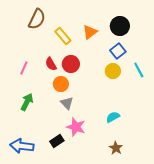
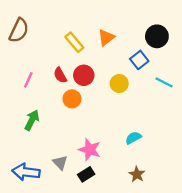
brown semicircle: (37, 19) -> (19, 30), moved
black circle: (120, 26) -> (157, 36), moved
cyan line: (139, 70) -> (164, 82), turned -35
yellow circle: (113, 71) -> (119, 84), moved
gray triangle: (67, 103) -> (60, 163), moved
black rectangle: (57, 141) -> (86, 174), moved

